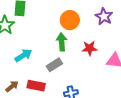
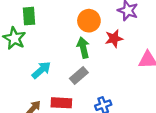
red star: (90, 48) -> (114, 39), moved

